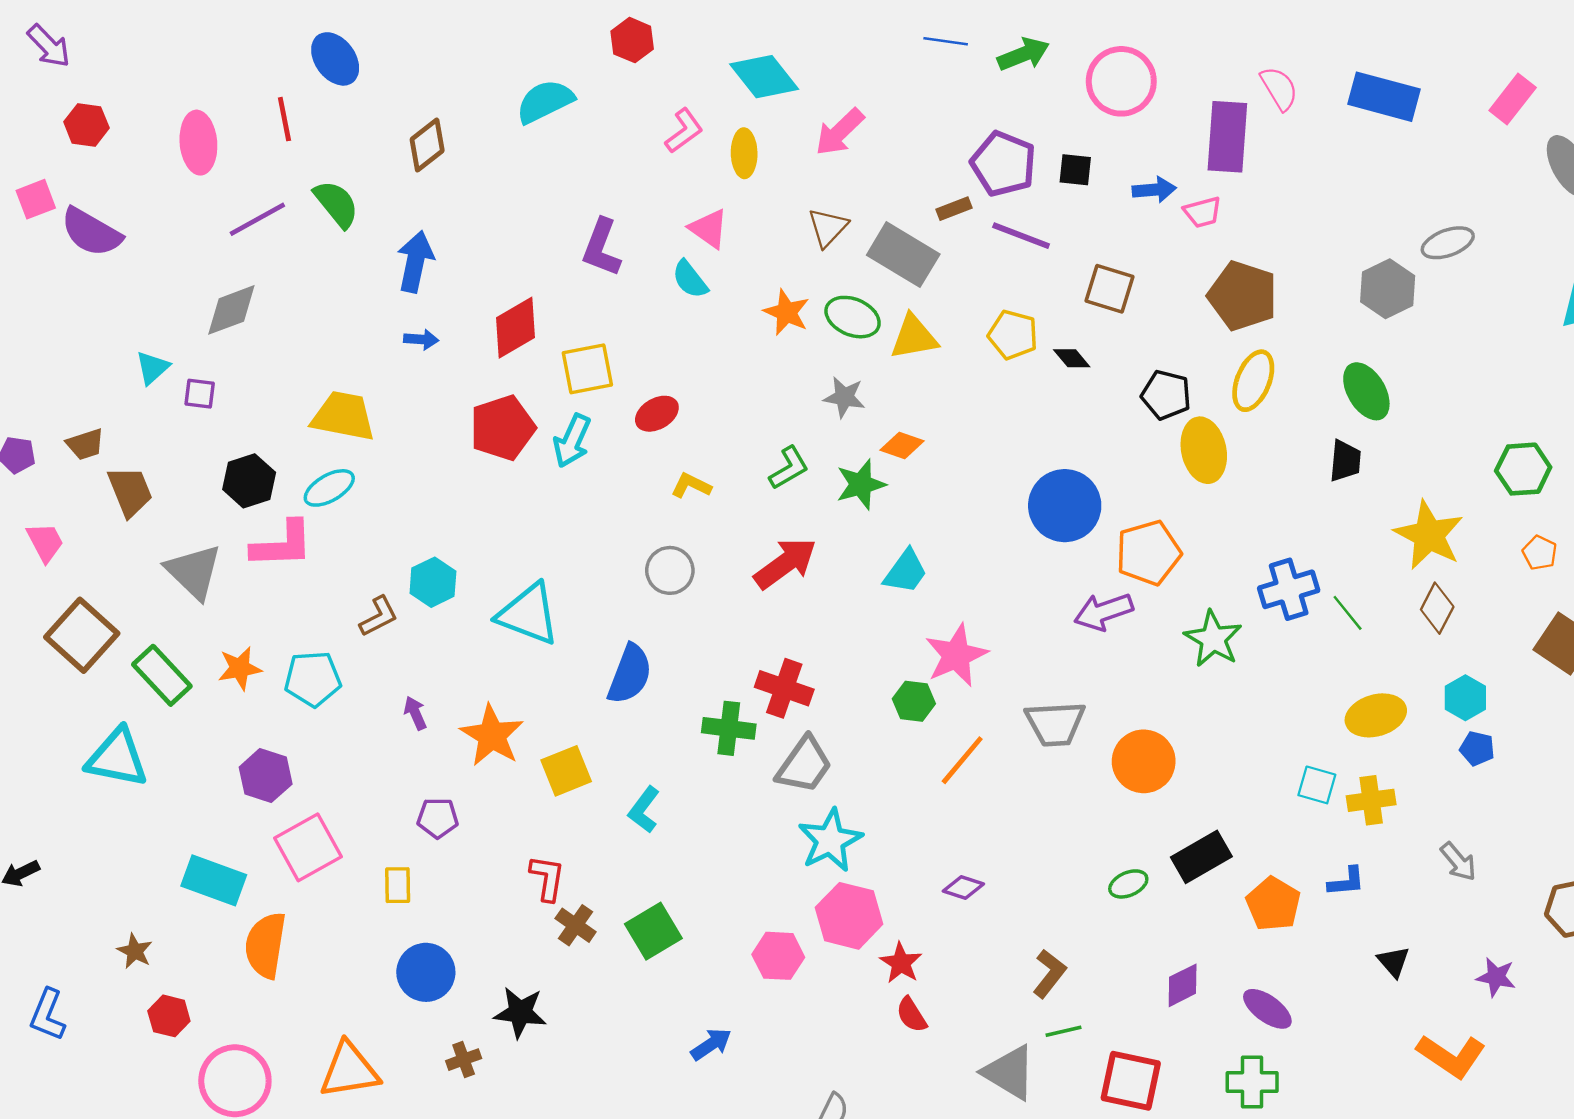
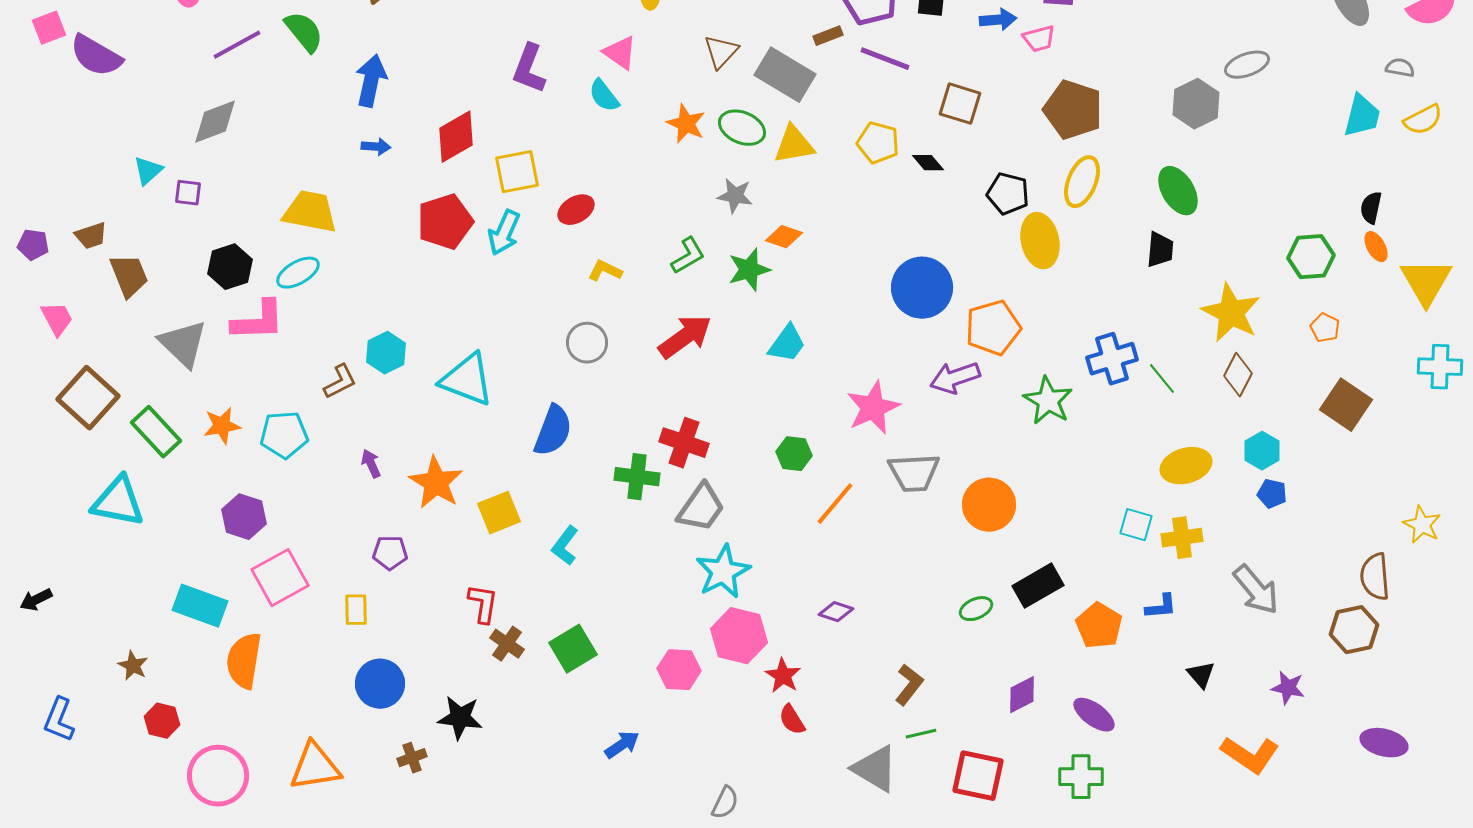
pink star: (956, 655) -> (873, 408), moved
gray arrow: (1458, 862) -> (1256, 590), size x1.5

